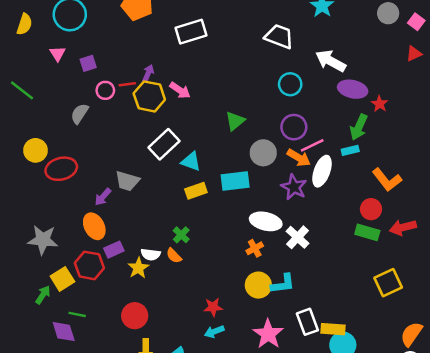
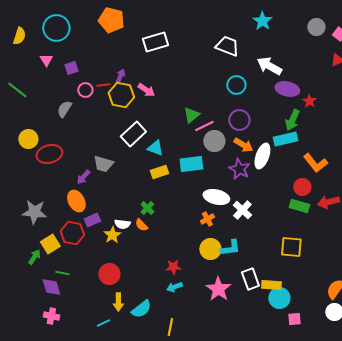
pink line: (312, 145) -> (204, 126), moved
cyan rectangle: (350, 150) -> (285, 139), size x1.6
yellow square: (388, 283) -> (291, 247), moved, turned 30

